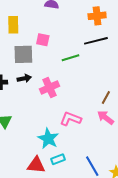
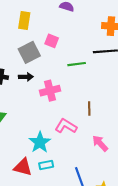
gray square: (23, 54) -> (29, 52), turned -35
brown line: (106, 98) -> (89, 108), moved, turned -40
pink arrow: (106, 118) -> (100, 143), moved

